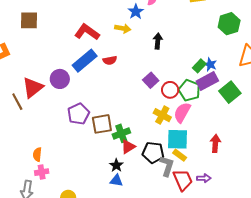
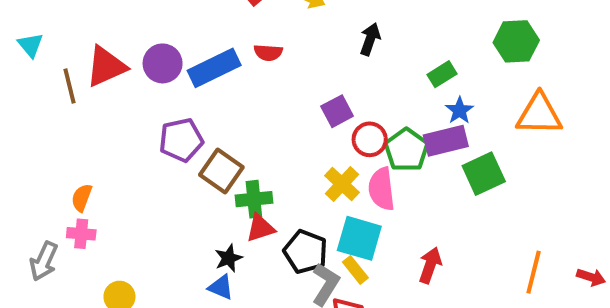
blue rectangle: (85, 61) -> (214, 68), moved
green rectangle: (199, 66) -> (442, 74), moved
pink semicircle: (182, 112) -> (382, 189), turned -50
brown square: (102, 124) -> (221, 171), turned 30

